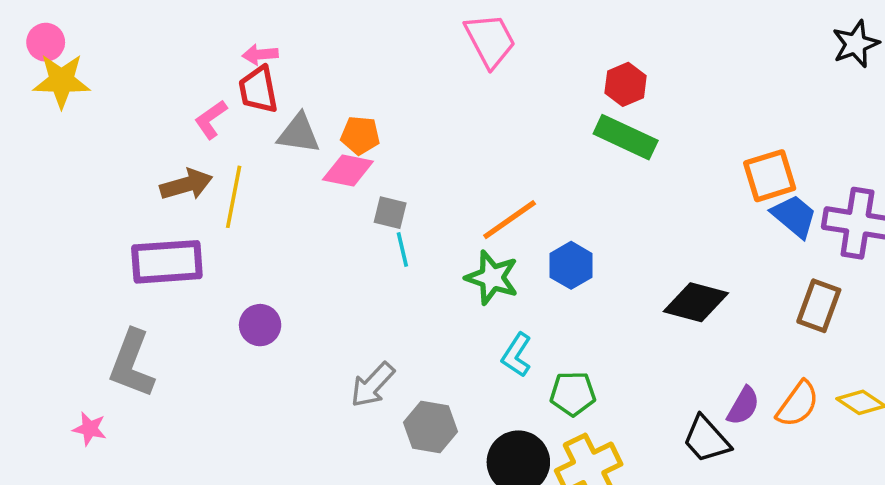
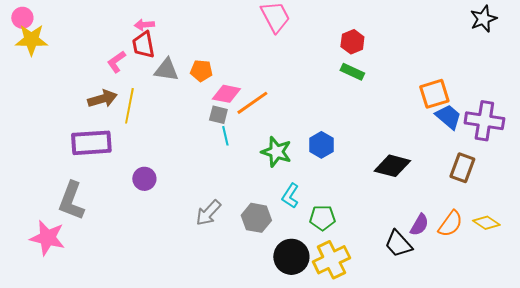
green rectangle: (626, 137) -> (352, 72), size x0.7
pink diamond: (348, 170) -> (226, 94), moved
orange line: (510, 220) -> (252, 103), moved
gray hexagon: (430, 427) -> (256, 218), moved
pink star: (90, 429) -> (47, 238), size x1.8

